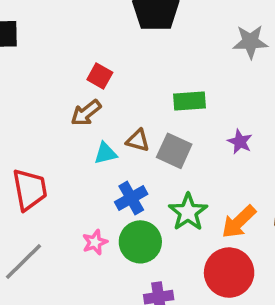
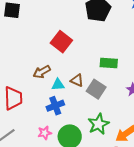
red square: (100, 76) -> (61, 42), size x1.5
brown arrow: (86, 113) -> (42, 72), moved
blue cross: (131, 198) -> (55, 106), moved

